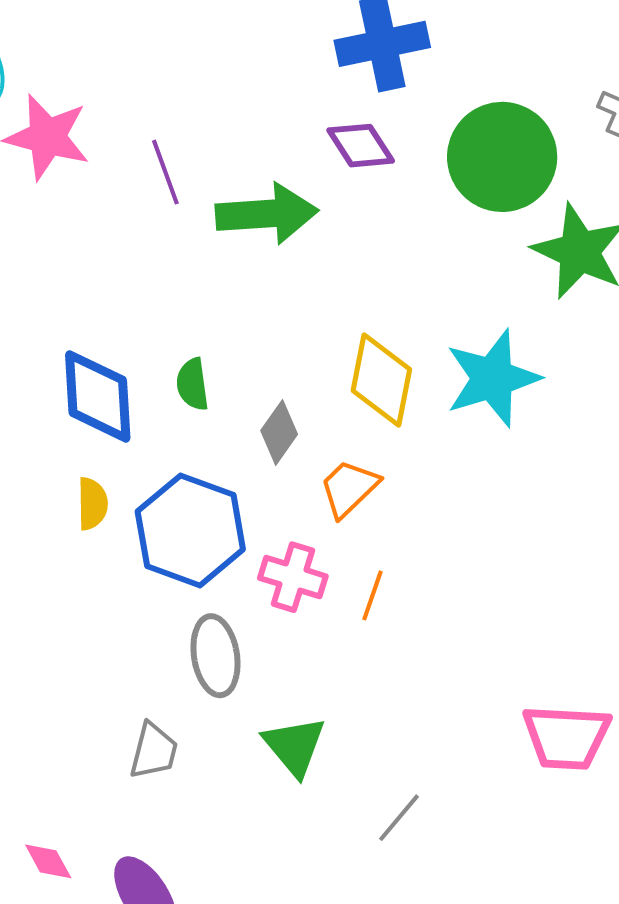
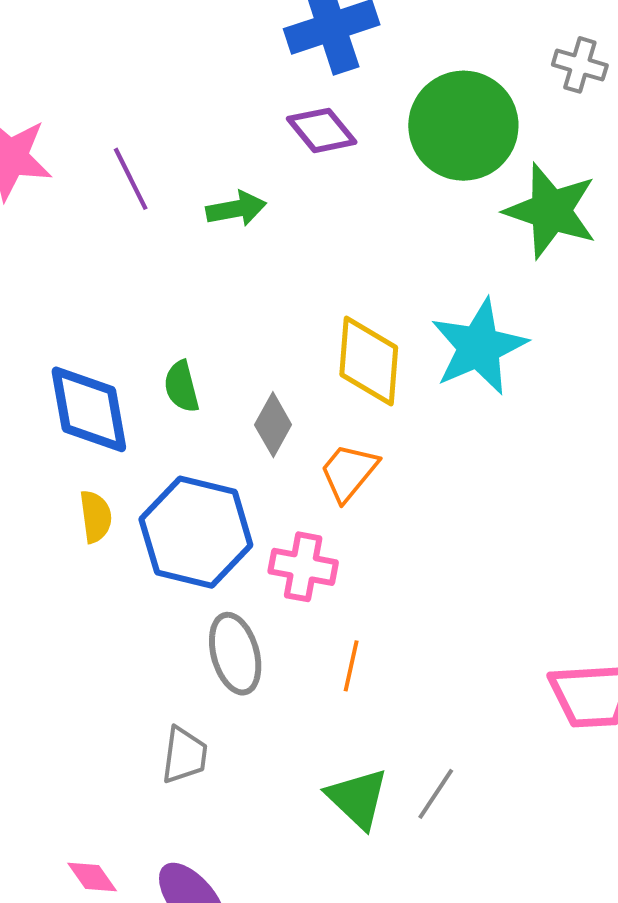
green arrow: (267, 214) -> (236, 209), size x0.6
orange line: (373, 595) -> (351, 666), moved
green triangle: (295, 746) -> (358, 798), moved

